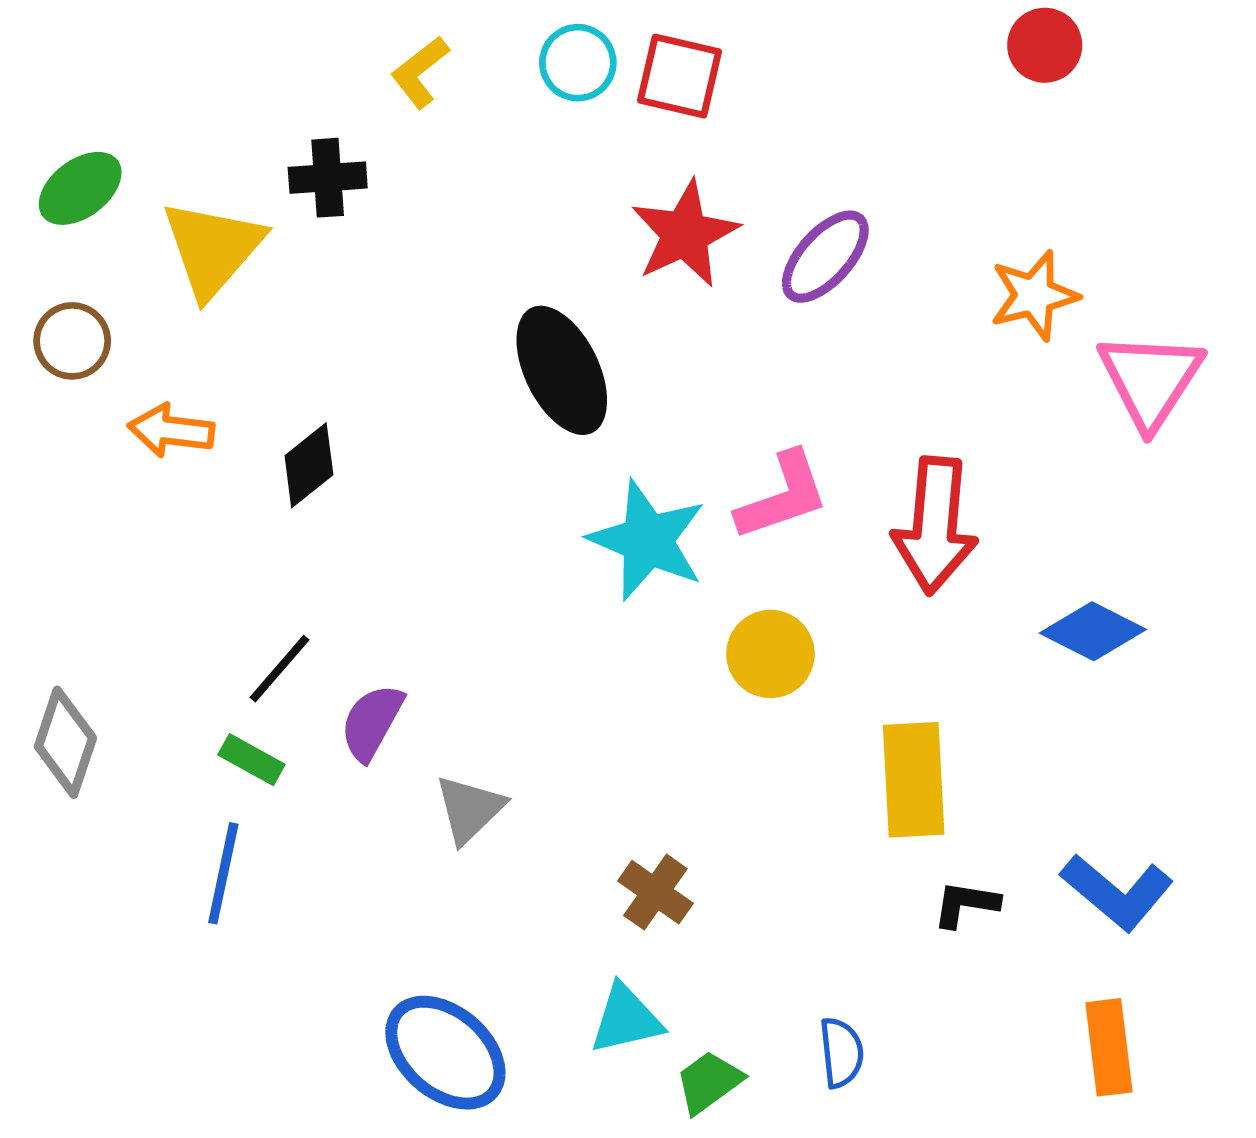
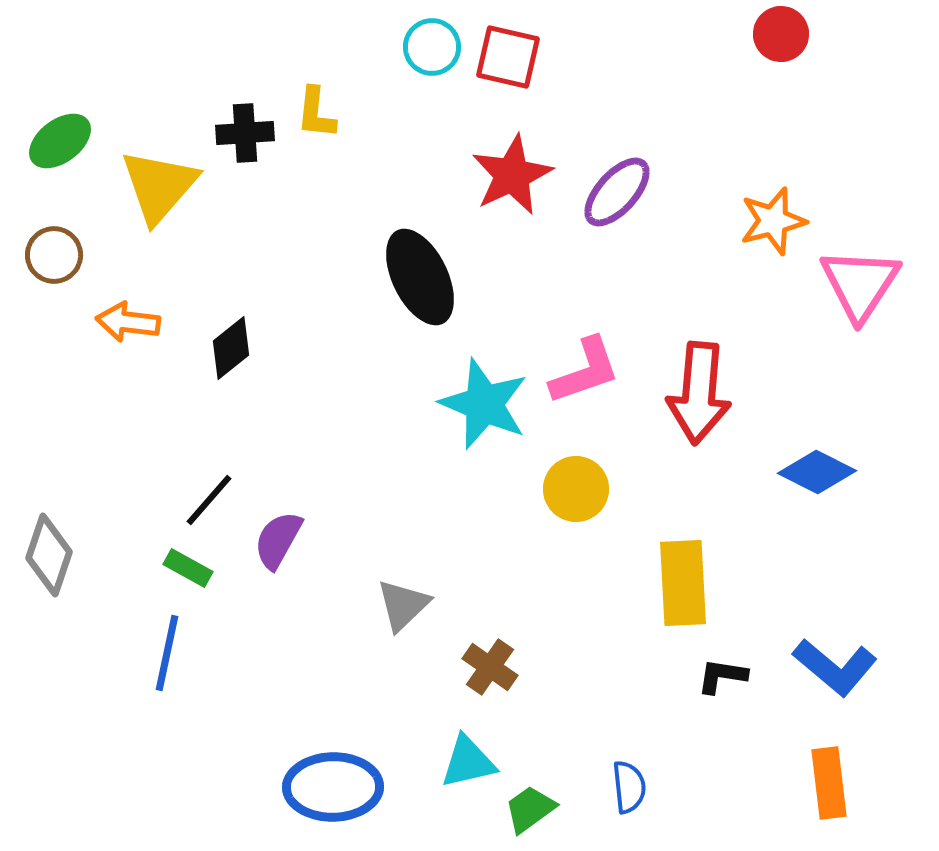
yellow L-shape: (420, 72) -> (316, 113), moved, turned -46
gray triangle: (469, 809) -> (403, 605), moved
blue ellipse: (445, 1053) -> (333, 787), turned -42

